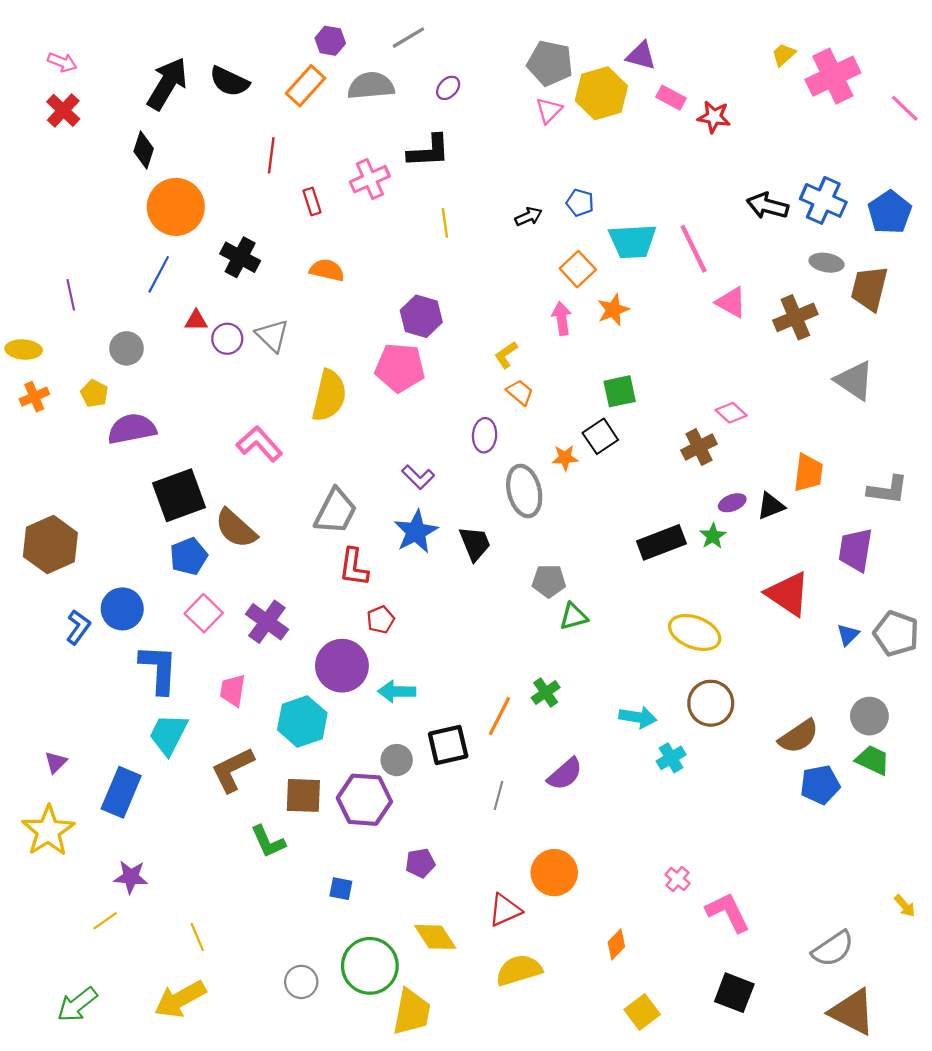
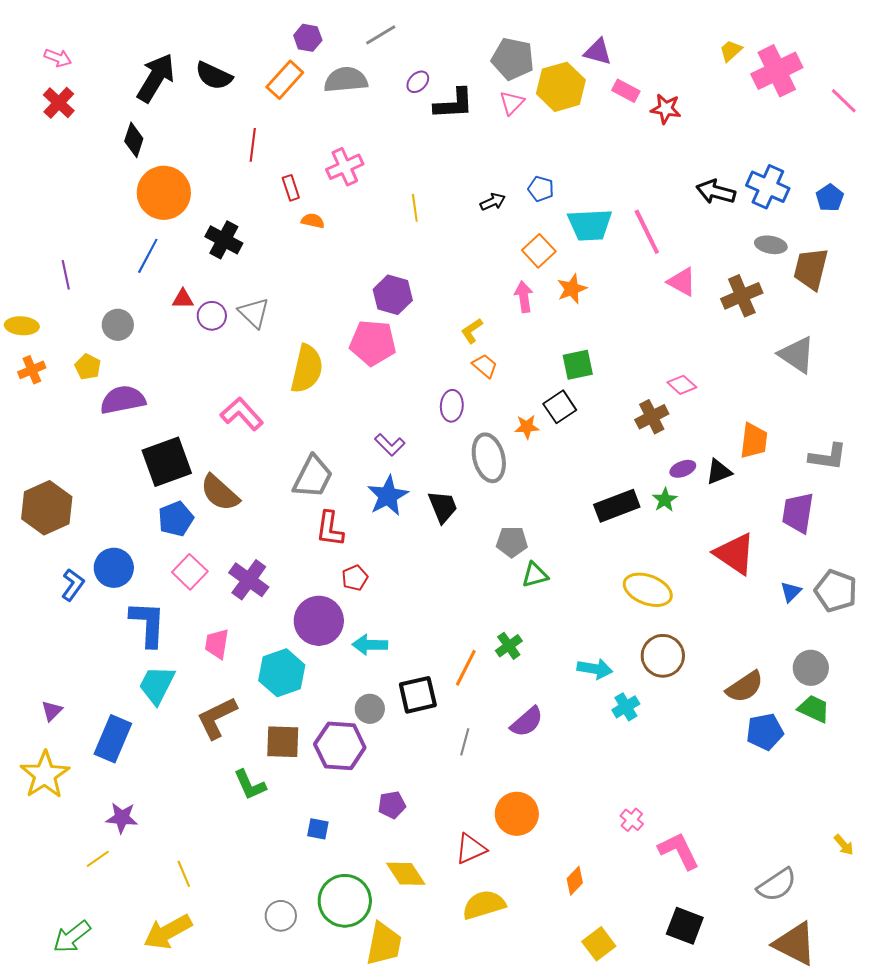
black L-shape: (429, 151) -> (454, 104), moved
blue pentagon: (890, 212) -> (830, 198), size x0.7
orange semicircle: (327, 270) -> (313, 221), moved, size x0.7

